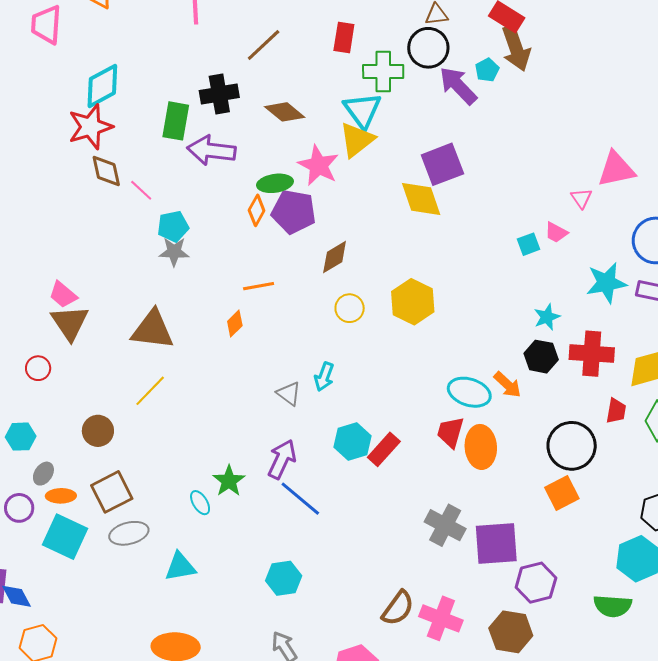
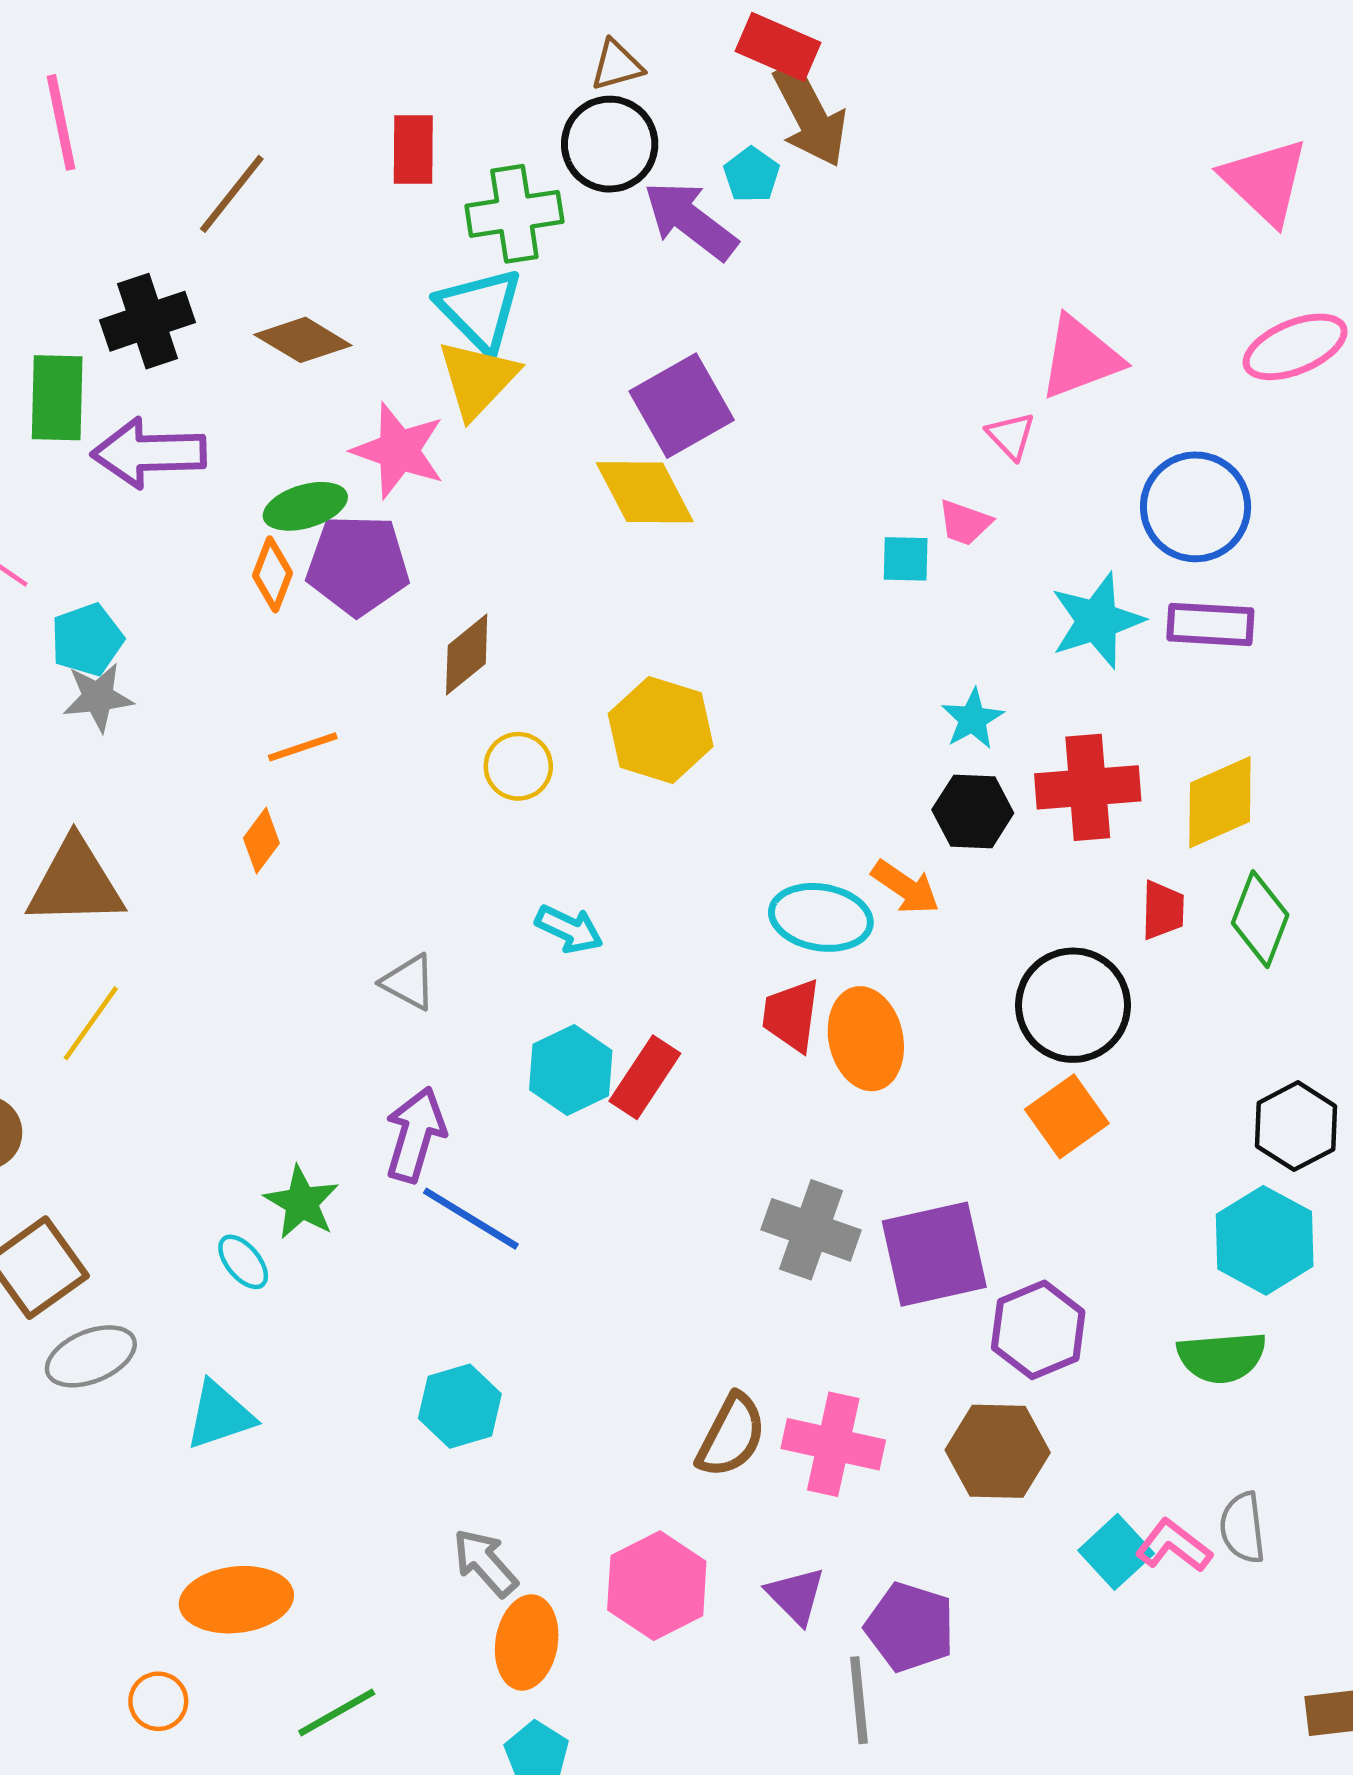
cyan square: (528, 244) -> (906, 559), turned 30
cyan arrow: (324, 377) -> (569, 929), moved, turned -76

